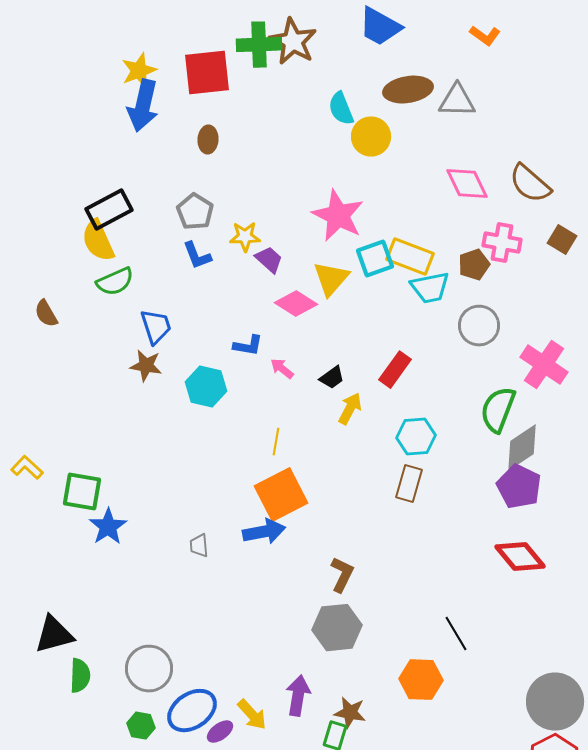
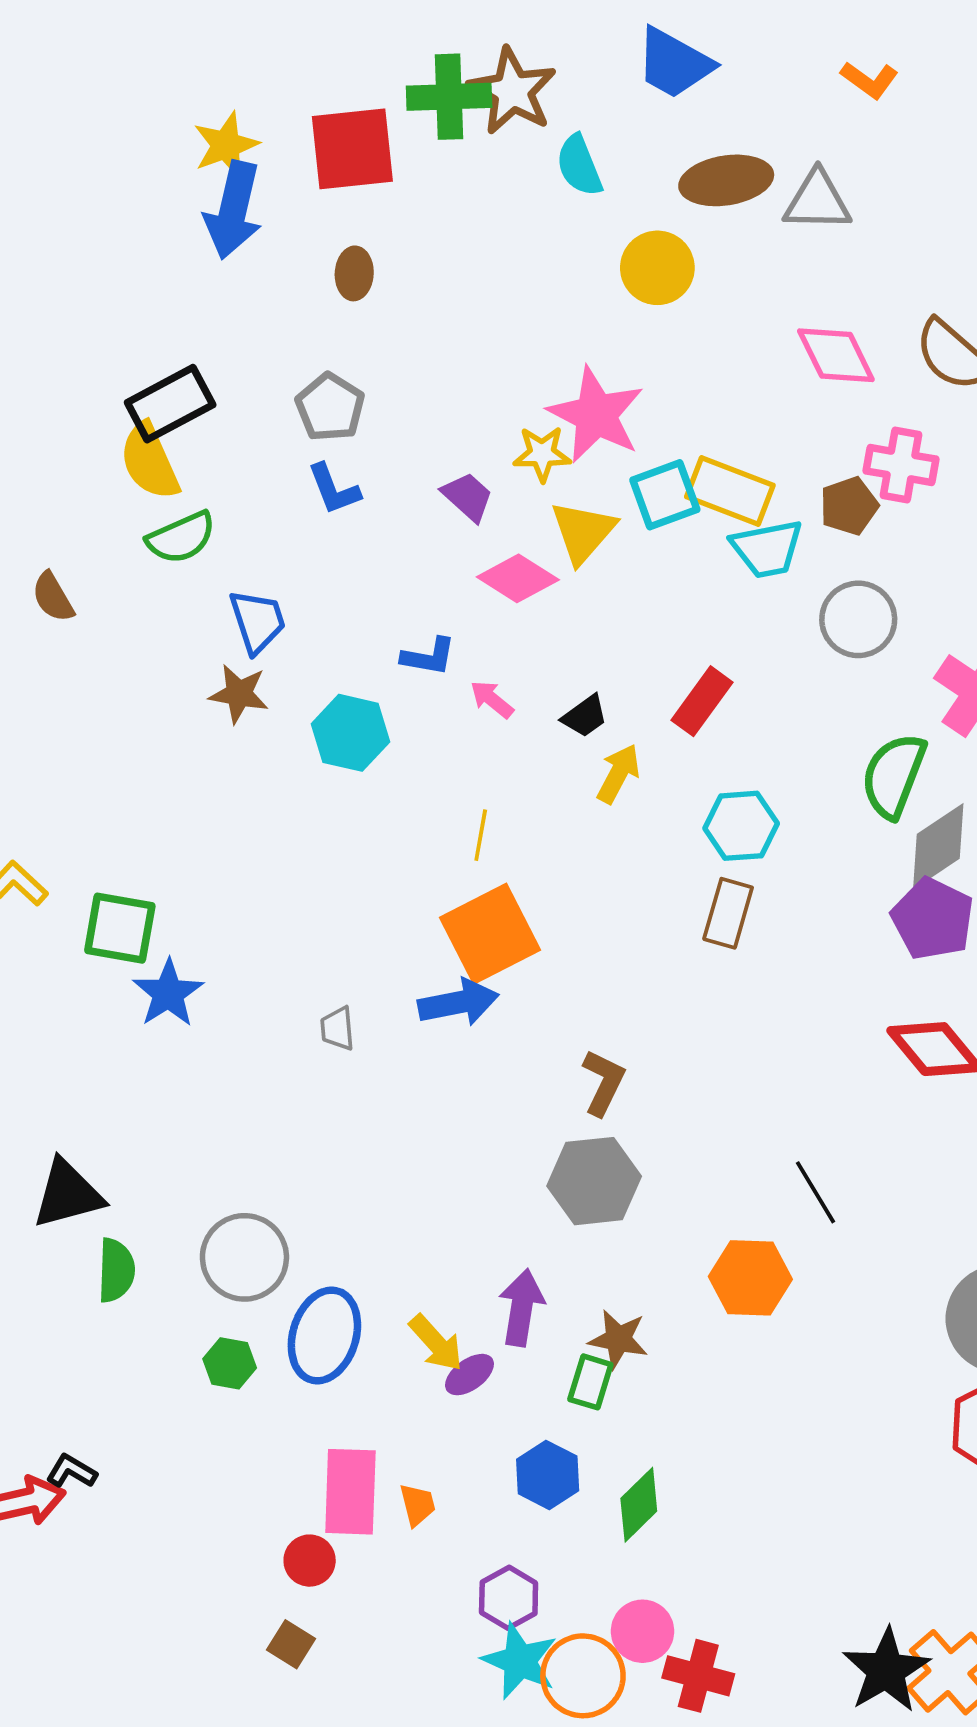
cyan semicircle: (341, 109) -> (579, 166), moved
yellow star: (245, 237) -> (542, 454), moved
blue ellipse: (192, 711) -> (324, 1335), turned -39
purple ellipse: (220, 732) -> (470, 1375), moved

